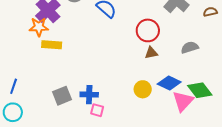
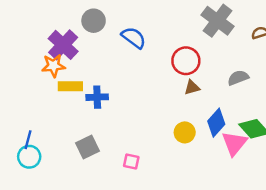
blue diamond: (169, 83) -> (216, 123), turned -70
blue cross: (89, 95) -> (97, 97), moved
cyan circle: (13, 112) -> (29, 157), moved

